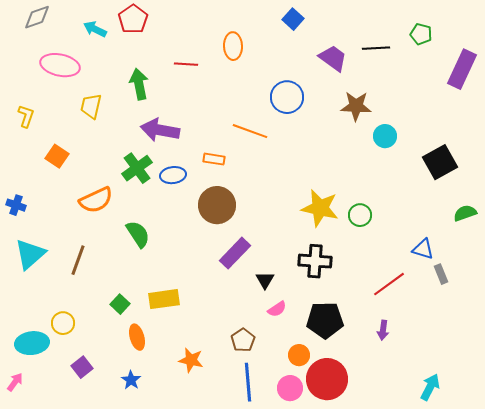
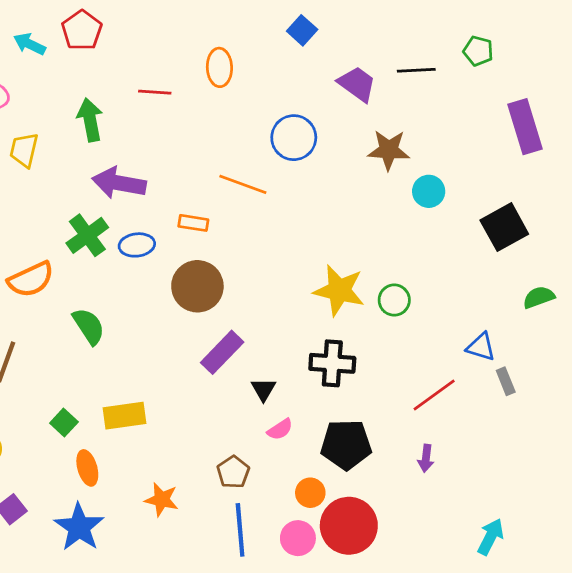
purple rectangle: (462, 69) -> (525, 127), moved, turned -42
blue star: (131, 380) -> (79, 527), size x1.8

